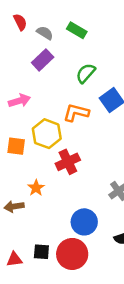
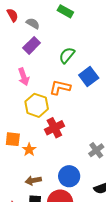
green rectangle: (77, 30) -> (65, 11), moved
pink arrow: (19, 101) -> (24, 77), moved, turned 90
orange square: (16, 146) -> (13, 139), moved
brown arrow: (14, 206) -> (33, 180), moved

